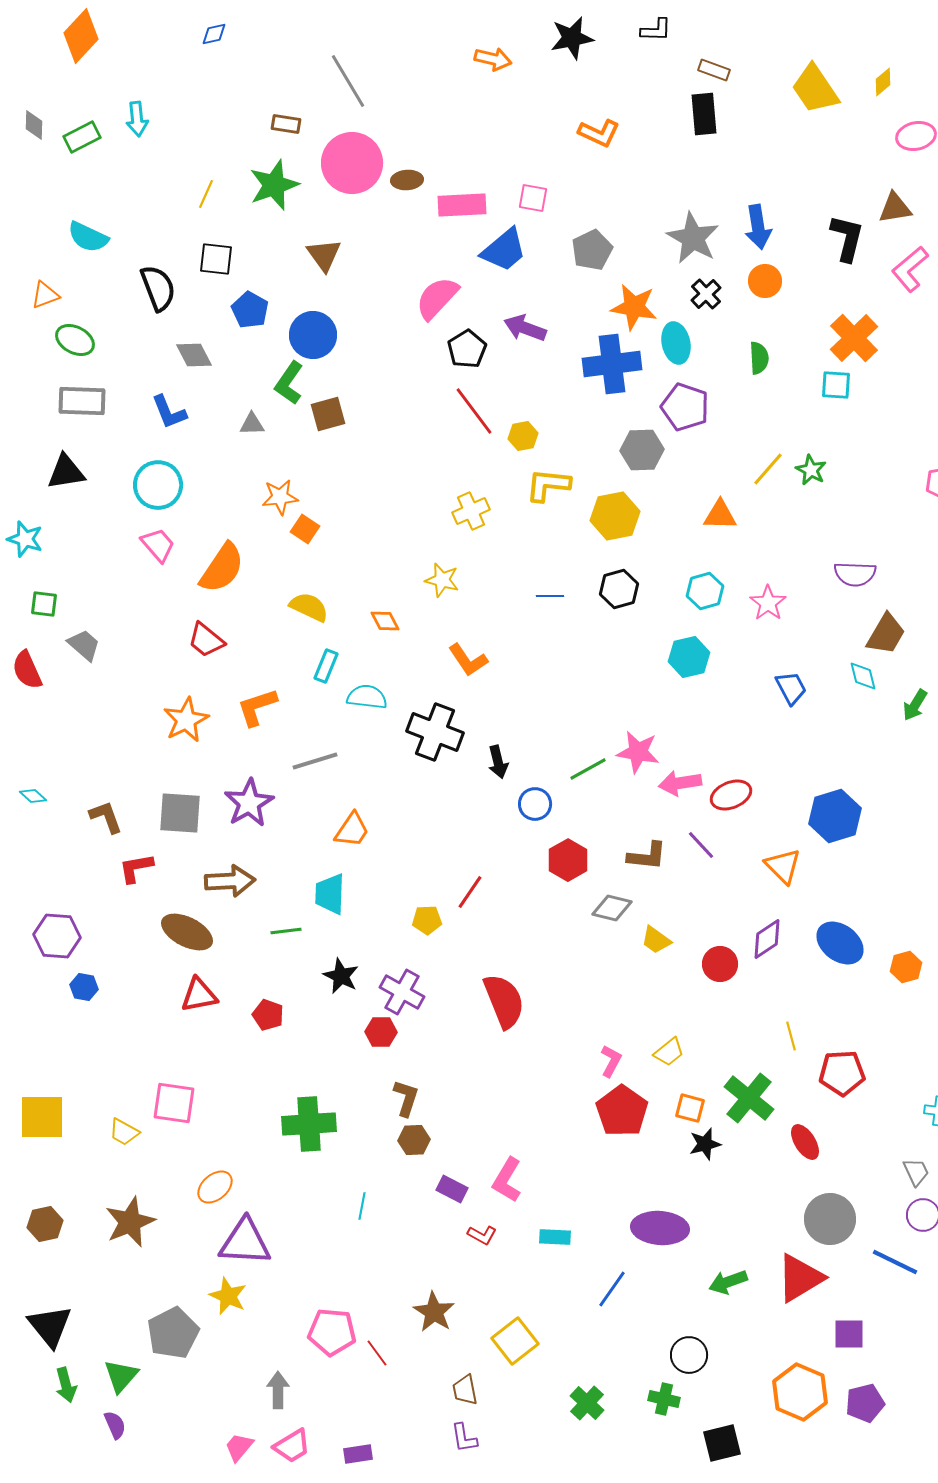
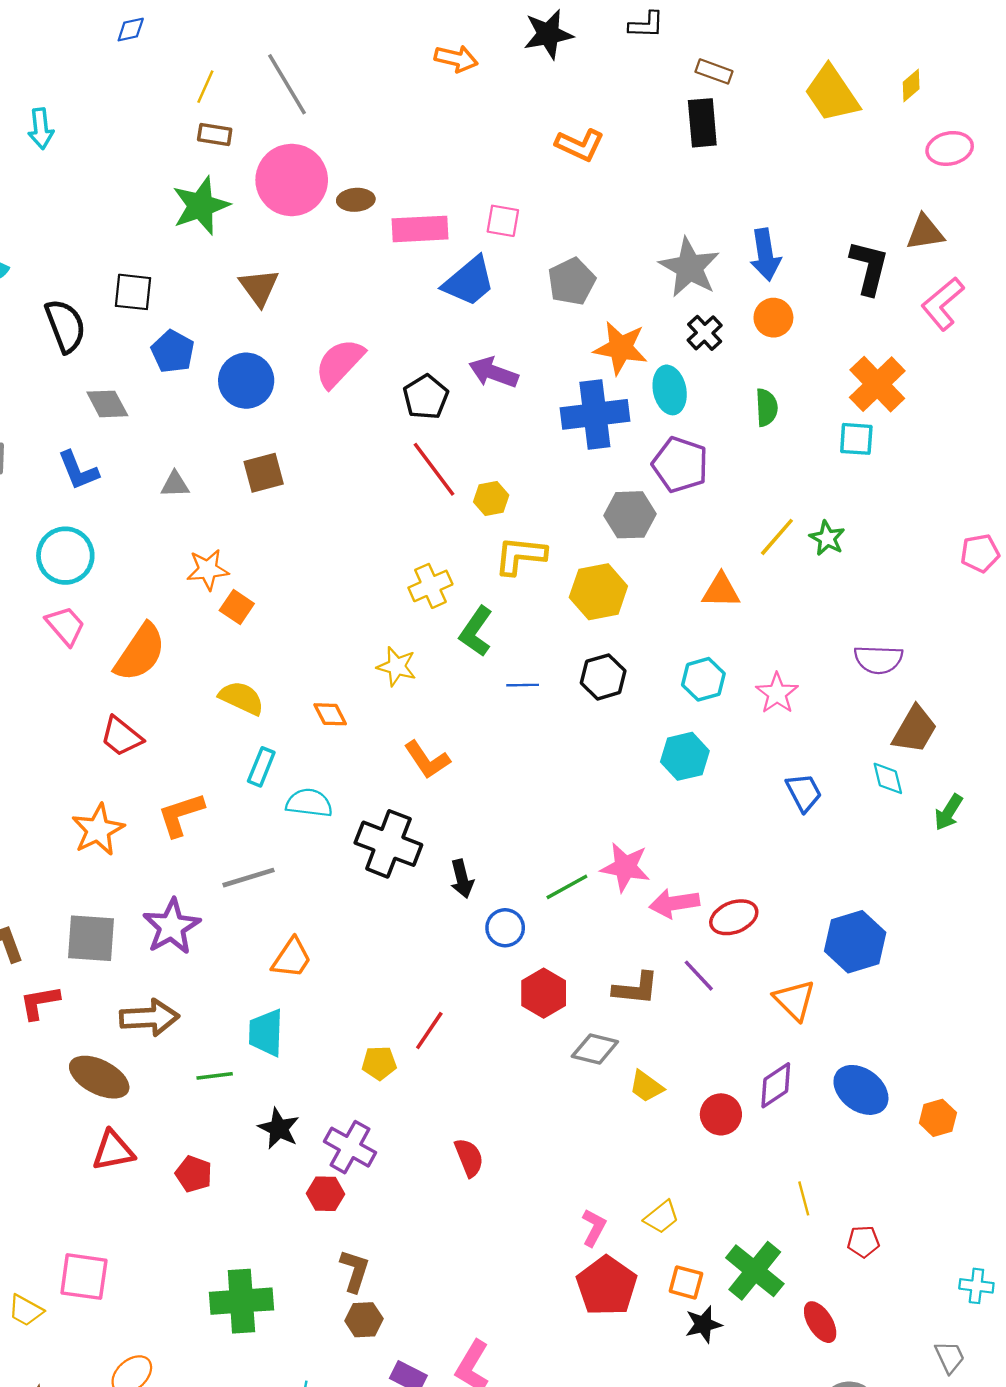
yellow line: (206, 194) -> (205, 87), moved
pink semicircle: (437, 298) -> (339, 363), moved
green L-shape: (289, 383) -> (476, 631), moved
red semicircle: (504, 1001) -> (469, 1158), size x0.6
red pentagon: (842, 1073) -> (863, 1242), size x0.6

